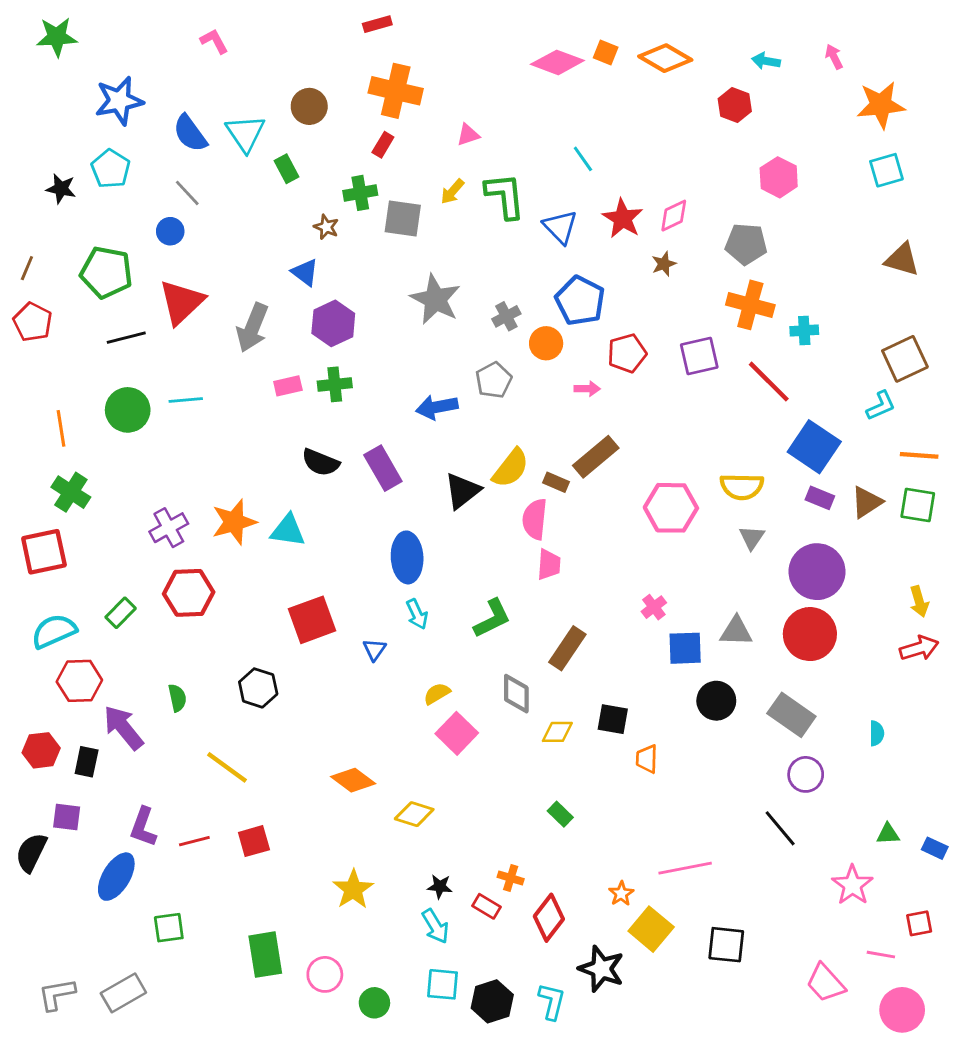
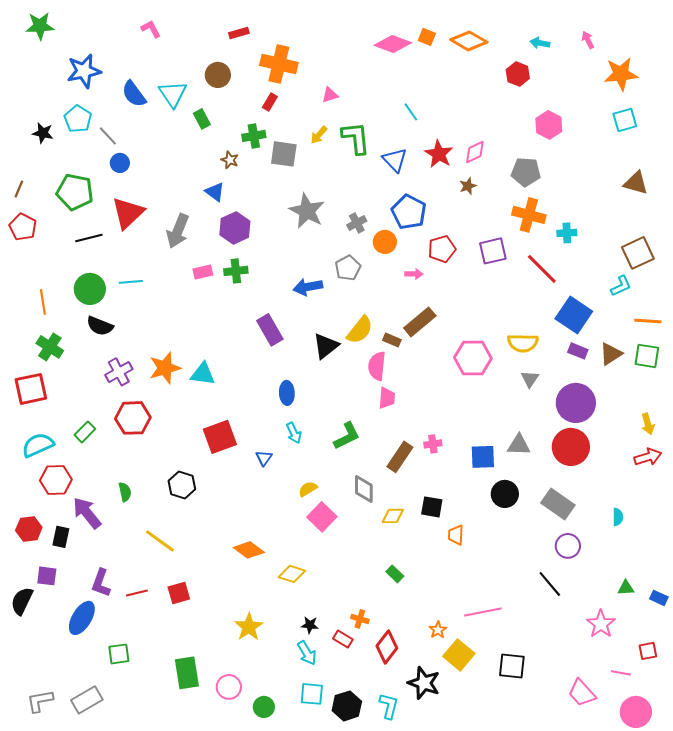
red rectangle: (377, 24) -> (239, 33), moved
gray line: (187, 193) -> (108, 136), moved
black semicircle: (321, 462) -> (100, 326), moved
blue ellipse: (407, 557) -> (287, 393), size x0.7
pink cross: (654, 607) -> (433, 444), moved, turned 30

